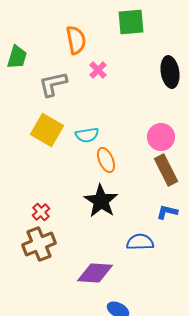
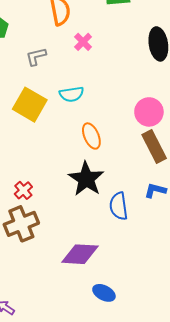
gray L-shape: (53, 84) -> (36, 57), size x0.7
cyan semicircle: (87, 135) -> (72, 94), moved
blue semicircle: (140, 242) -> (119, 206), moved, turned -96

